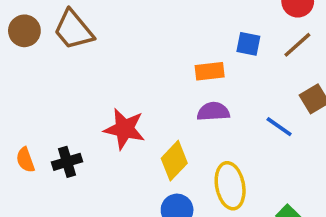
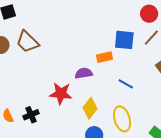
blue square: (248, 44) -> (124, 40), size x1.5
purple semicircle: (213, 112) -> (84, 73), moved
blue line: (279, 127) -> (126, 84), moved

